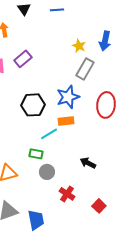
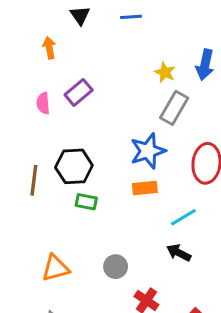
black hexagon: (33, 105) -> (74, 166), moved
cyan line: (49, 134) -> (183, 217), moved
green rectangle: (36, 154) -> (86, 202), moved

